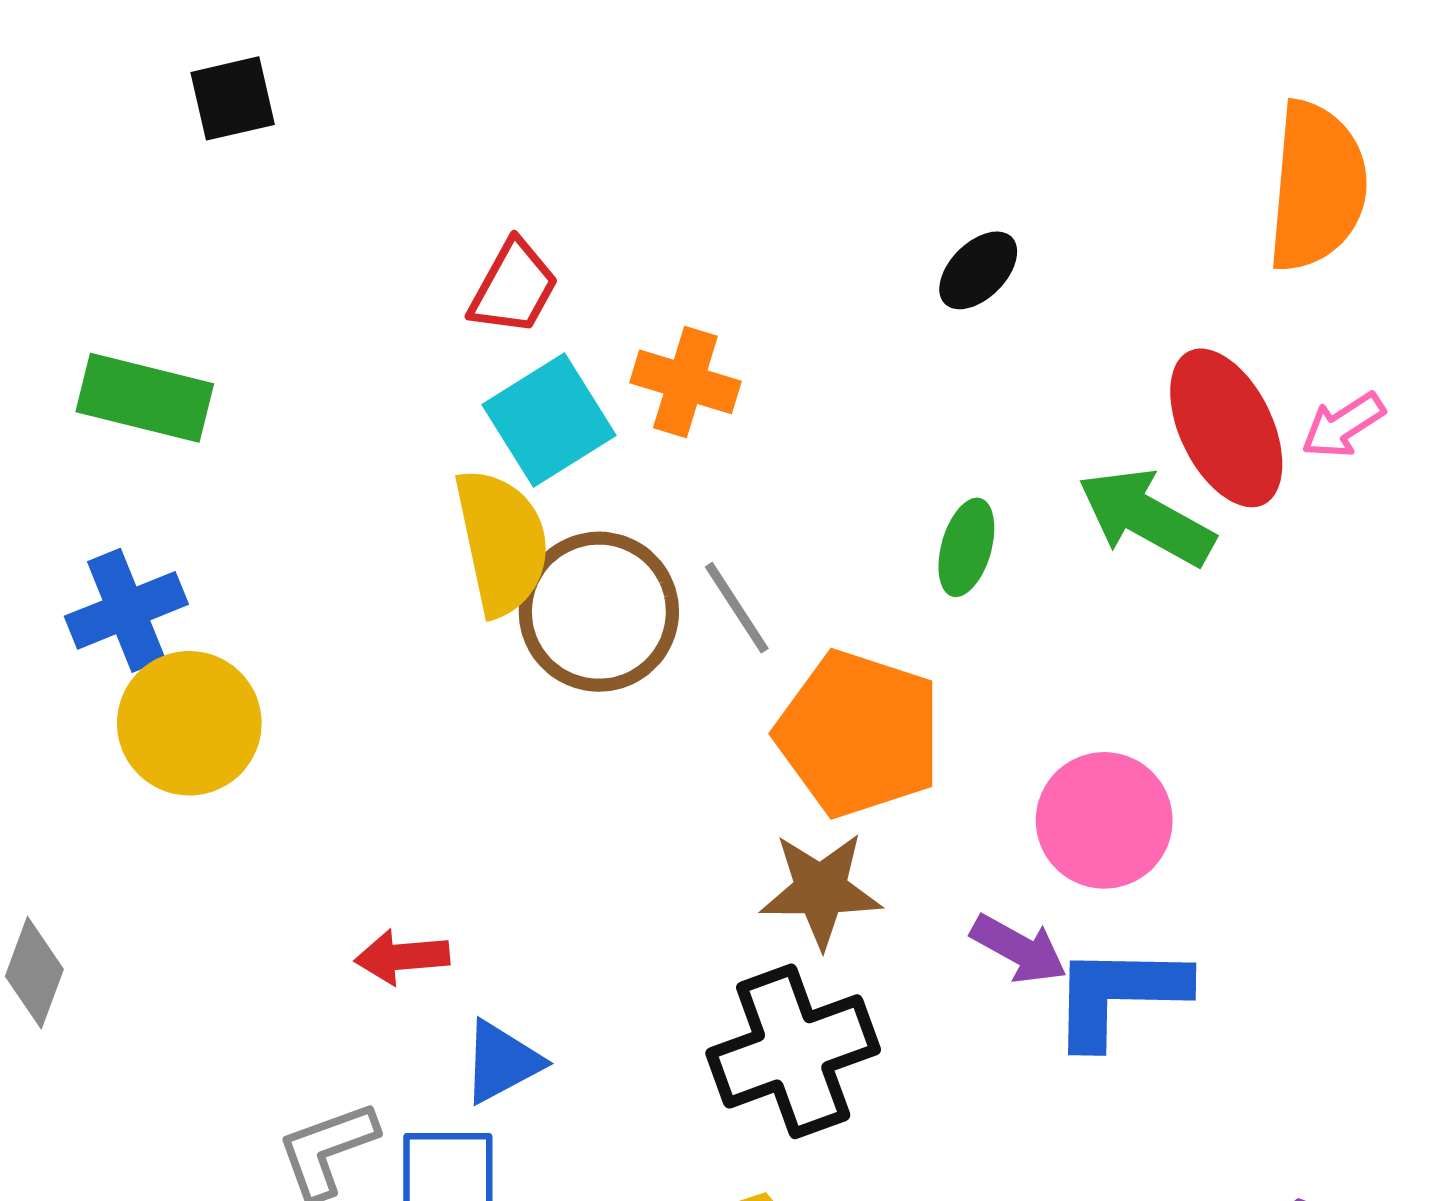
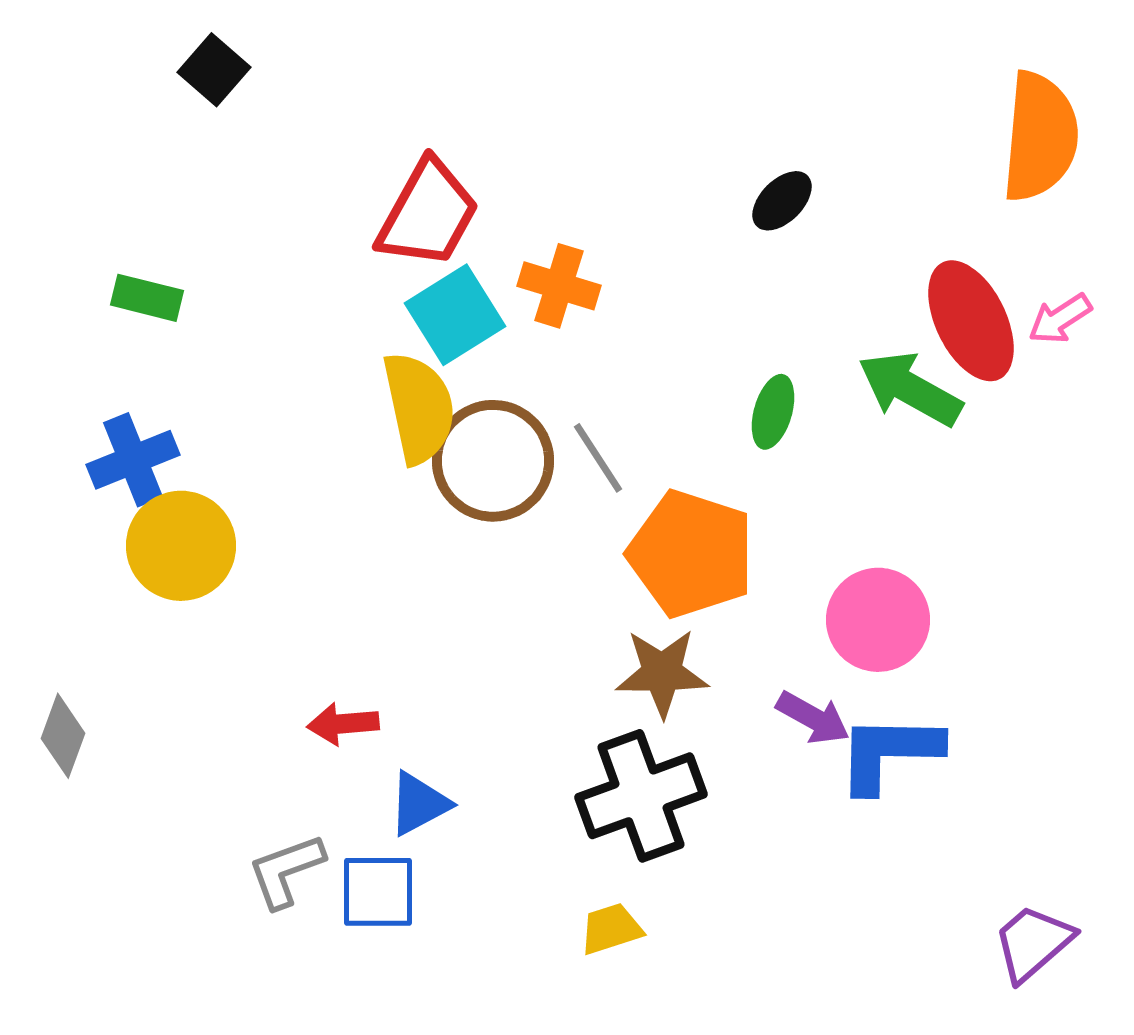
black square: (233, 98) -> (214, 70), turned -36
red trapezoid: (514, 287) -> (428, 214), size x1.5
green rectangle: (145, 398) -> (147, 298), size x0.7

